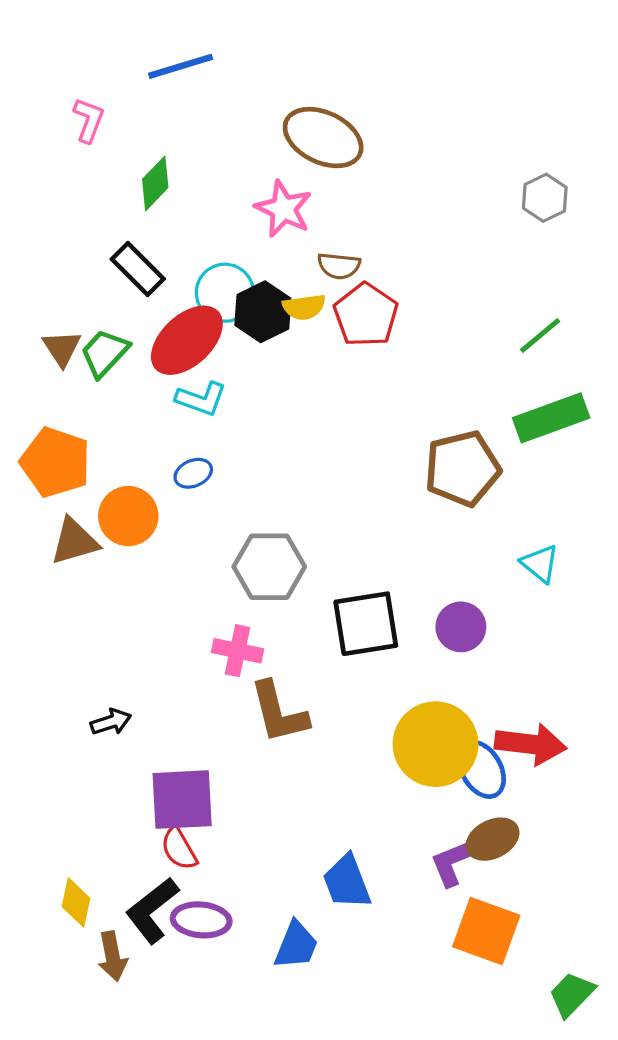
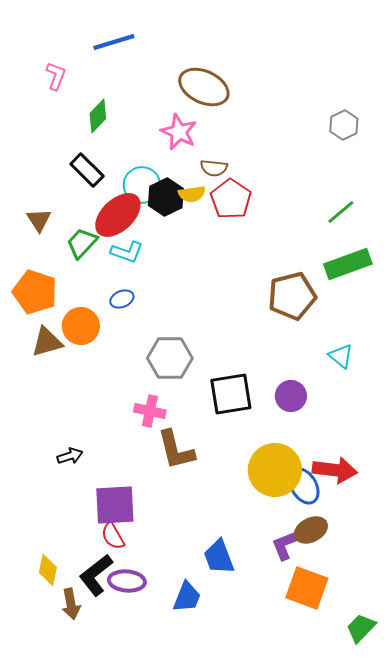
green trapezoid: (105, 353) -> (82, 243), moved

